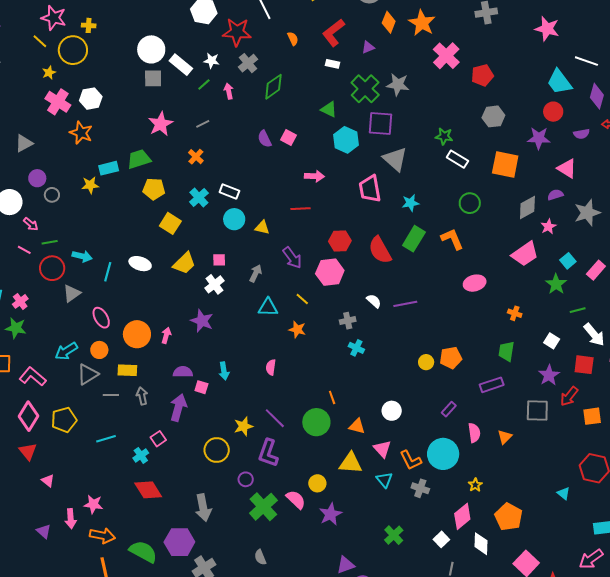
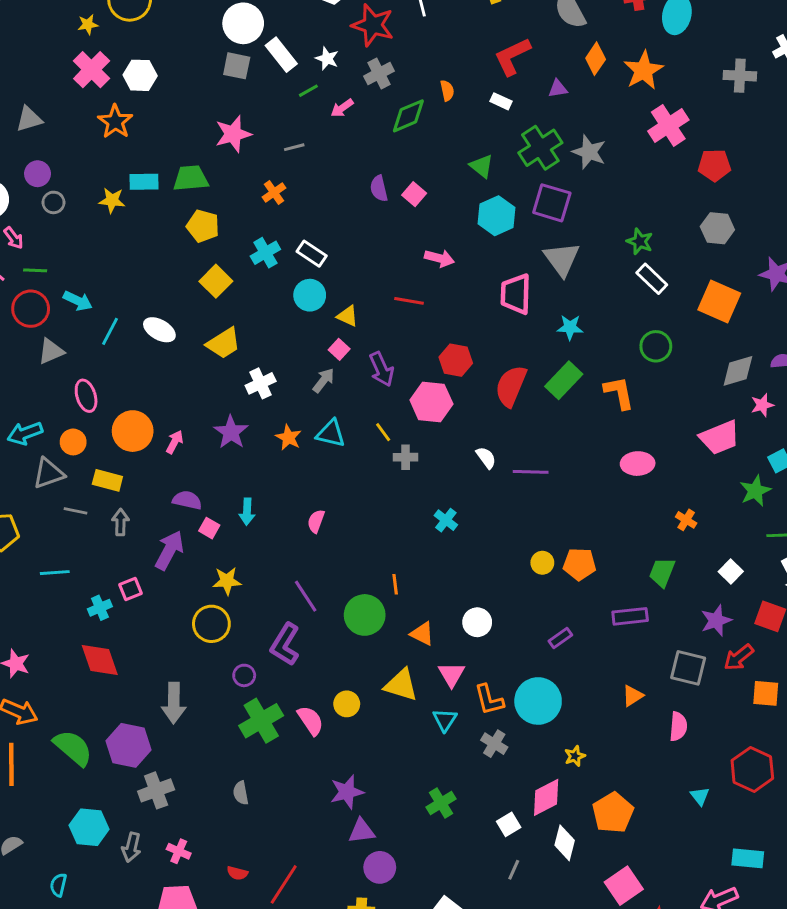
orange semicircle: (293, 39) -> (447, 91), moved
pink arrow: (229, 91) -> (342, 108), turned -126
red semicircle: (380, 250) -> (511, 386), turned 40
pink square: (219, 260) -> (339, 349), moved, turned 32
gray cross: (348, 321) -> (406, 457), moved
orange star: (297, 330) -> (289, 437), moved
yellow star: (243, 426) -> (227, 581), moved
pink semicircle: (474, 433) -> (678, 726), moved
purple star: (330, 514) -> (347, 792), moved

